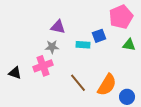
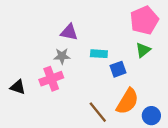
blue square: (99, 36) -> (118, 69), moved
green triangle: (129, 45) -> (143, 50), moved, turned -48
brown line: (78, 83) -> (98, 112), moved

